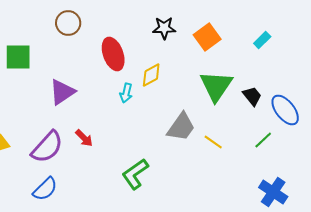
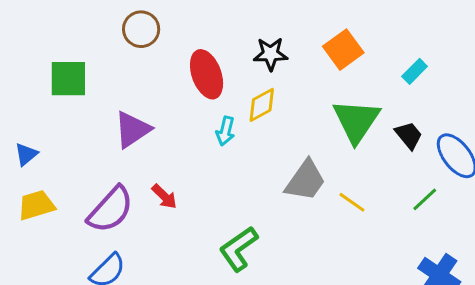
black star: (164, 28) -> (271, 54), moved
cyan rectangle: (262, 40) -> (415, 71), moved

